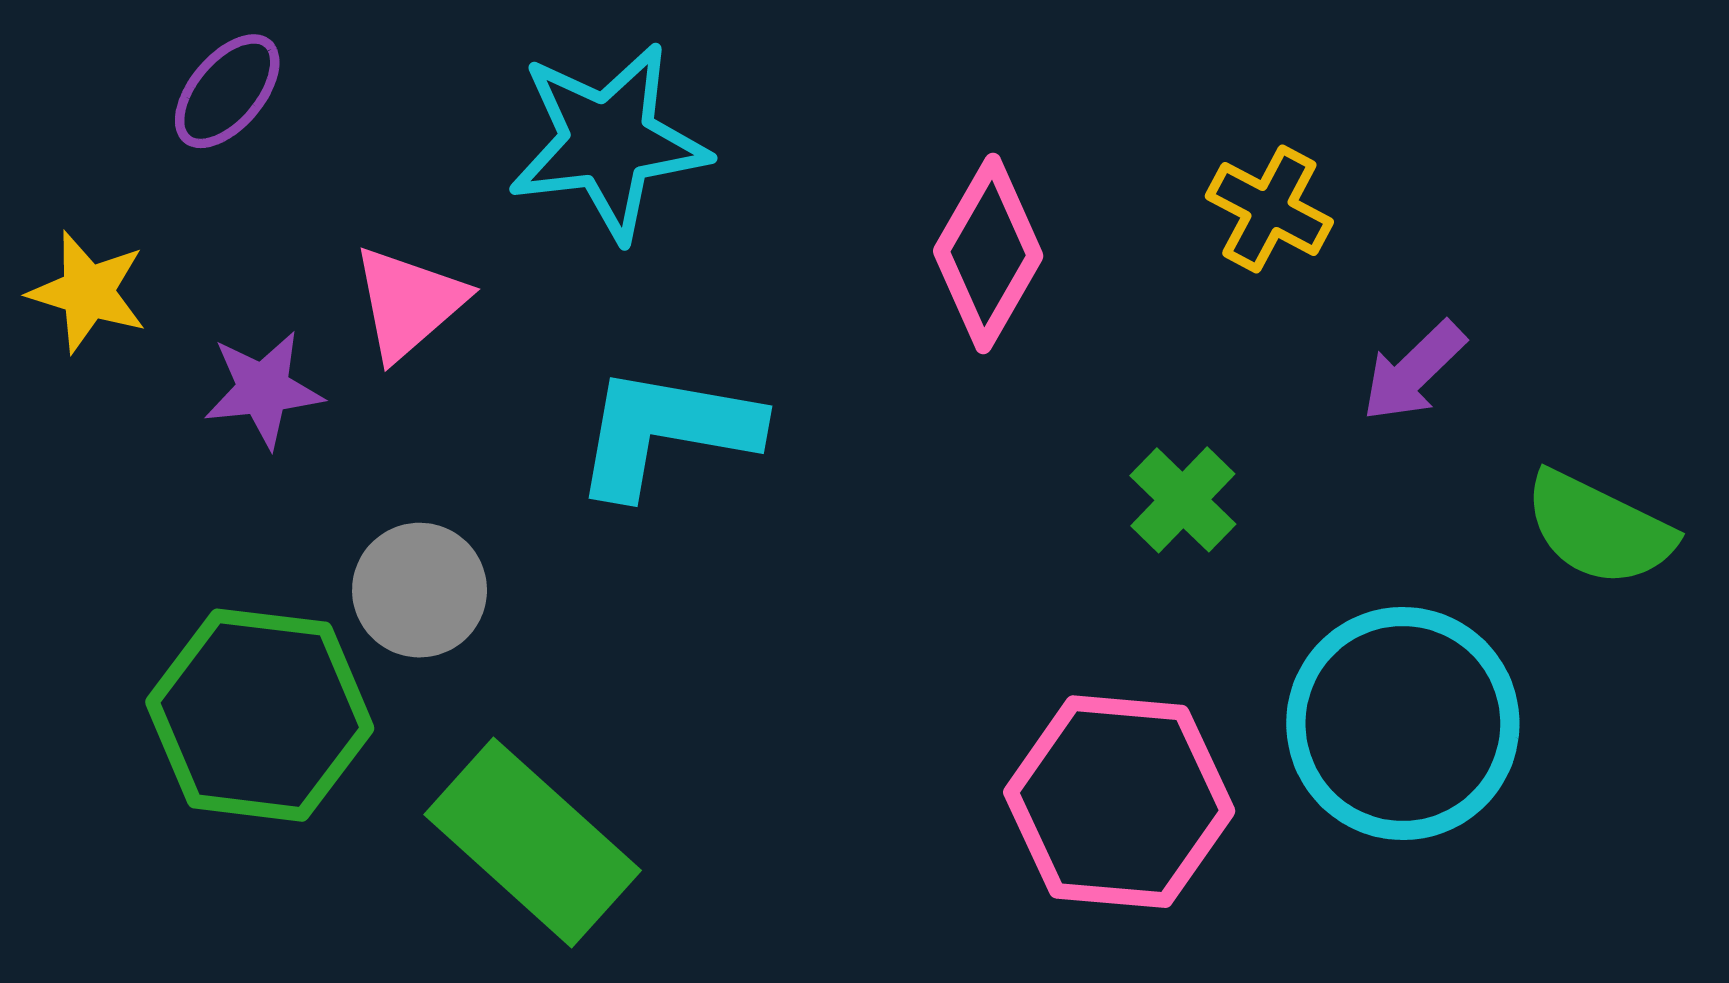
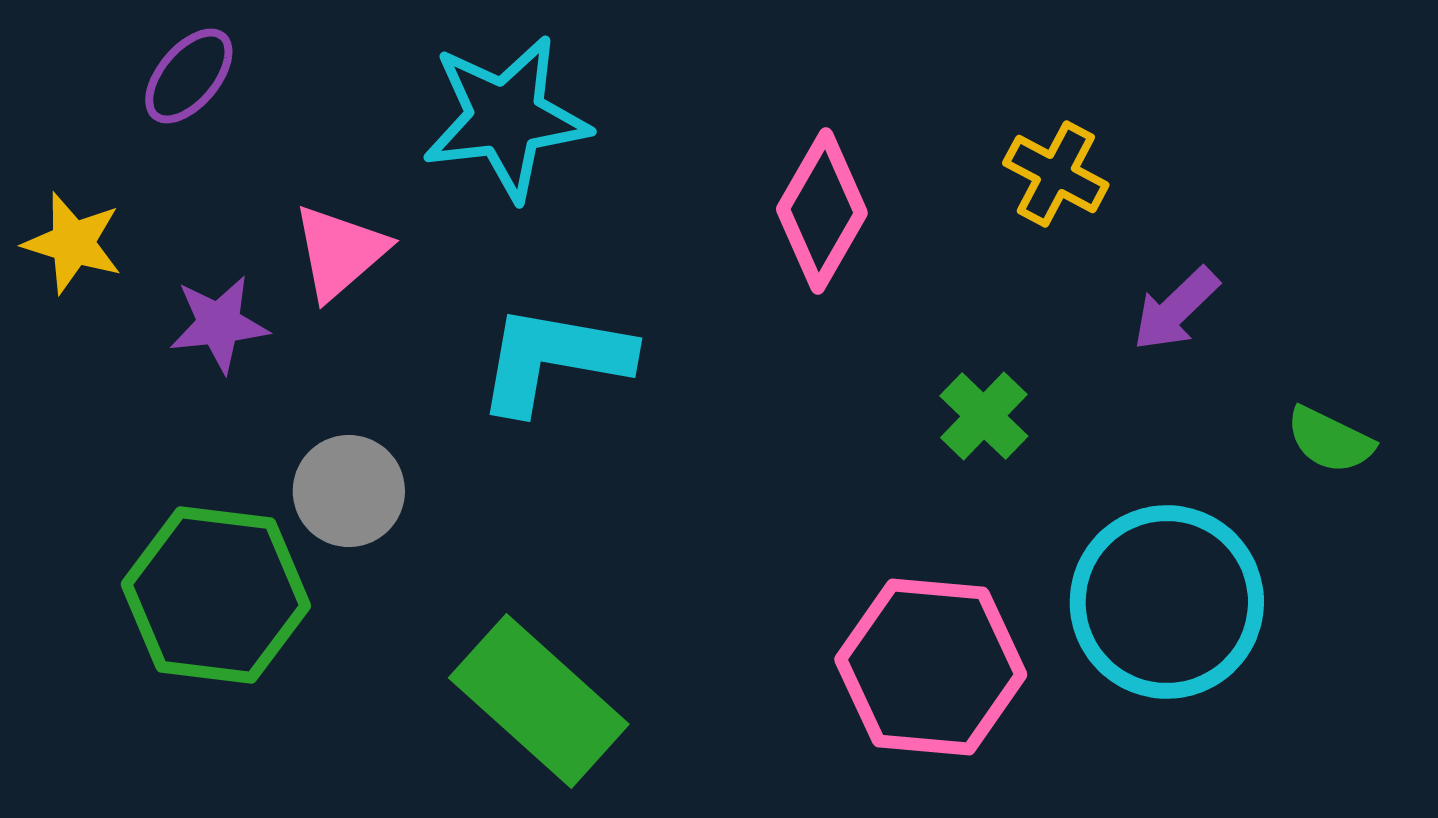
green semicircle: (1599, 529) -> (1330, 440), size x0.7
green rectangle: (533, 843) -> (539, 701), moved

